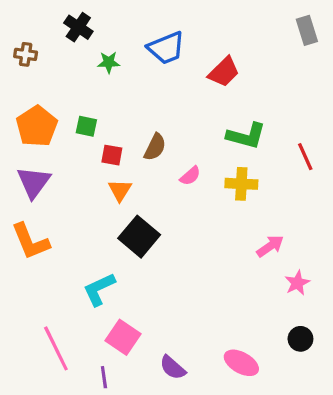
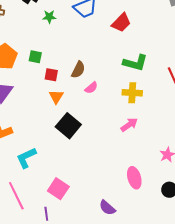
pink semicircle: (190, 176) -> (91, 88), moved
pink arrow: (270, 246) -> (129, 125), moved
cyan L-shape: (99, 289) -> (26, 158), moved
pink ellipse: (241, 363) -> (134, 178), moved, turned 45
purple semicircle: (173, 368) -> (107, 208), moved

